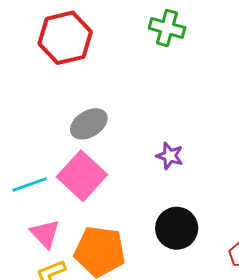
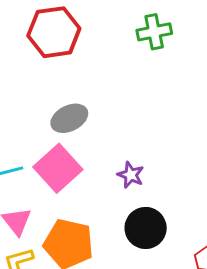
green cross: (167, 28) -> (154, 32), turned -32
purple star: (170, 156) -> (131, 175), moved

